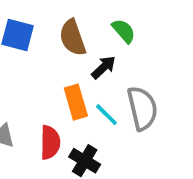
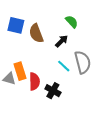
brown semicircle: (73, 38) -> (36, 33), moved
orange rectangle: (76, 102) -> (20, 71), moved

